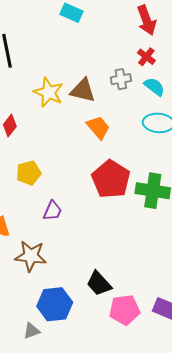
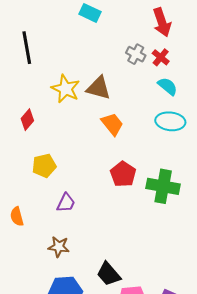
gray cross: (121, 79) -> (136, 54), moved, turned 36
red pentagon: (111, 179) -> (123, 174), size x0.7
brown star: (31, 256) -> (59, 247), moved, size x0.7

